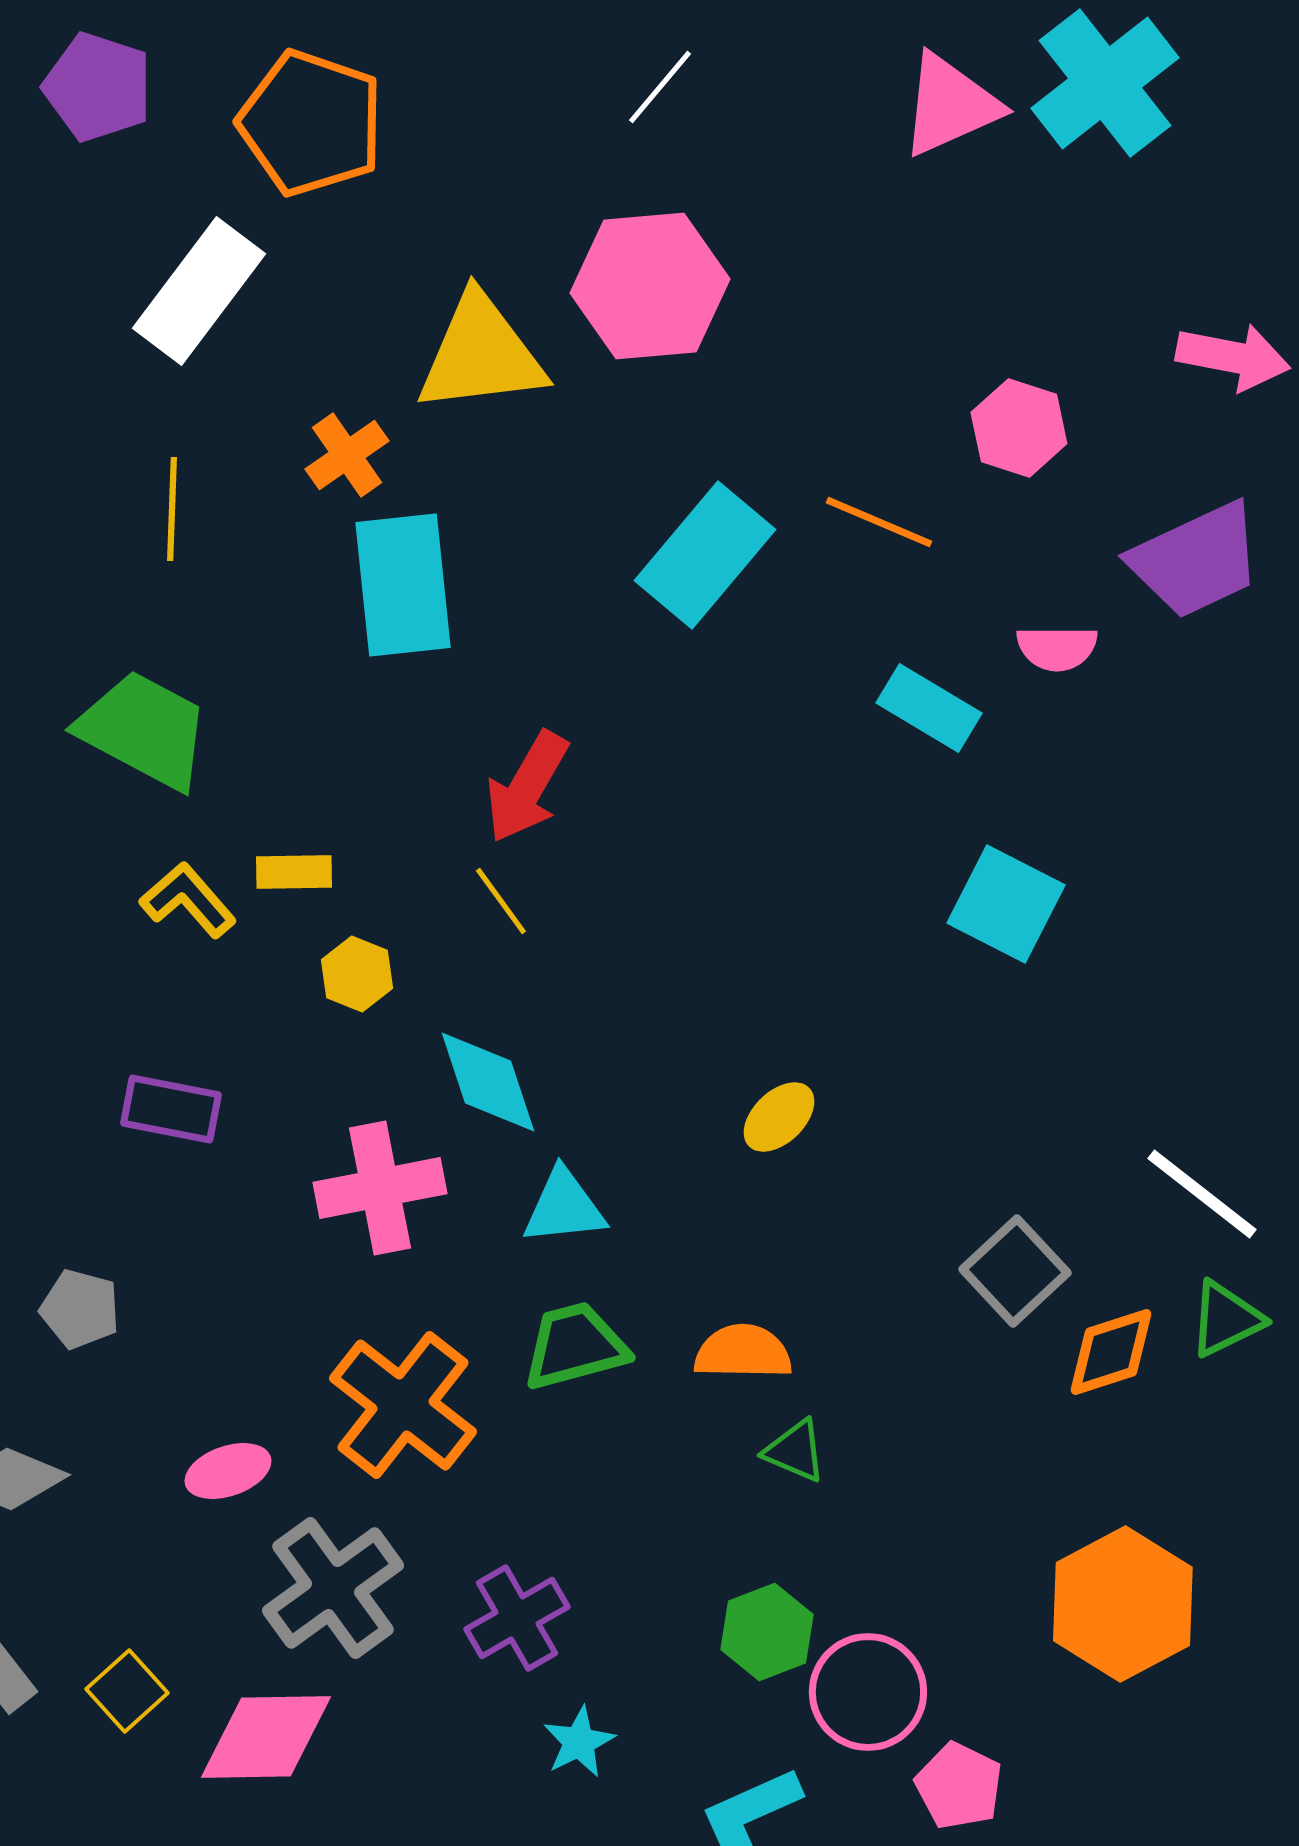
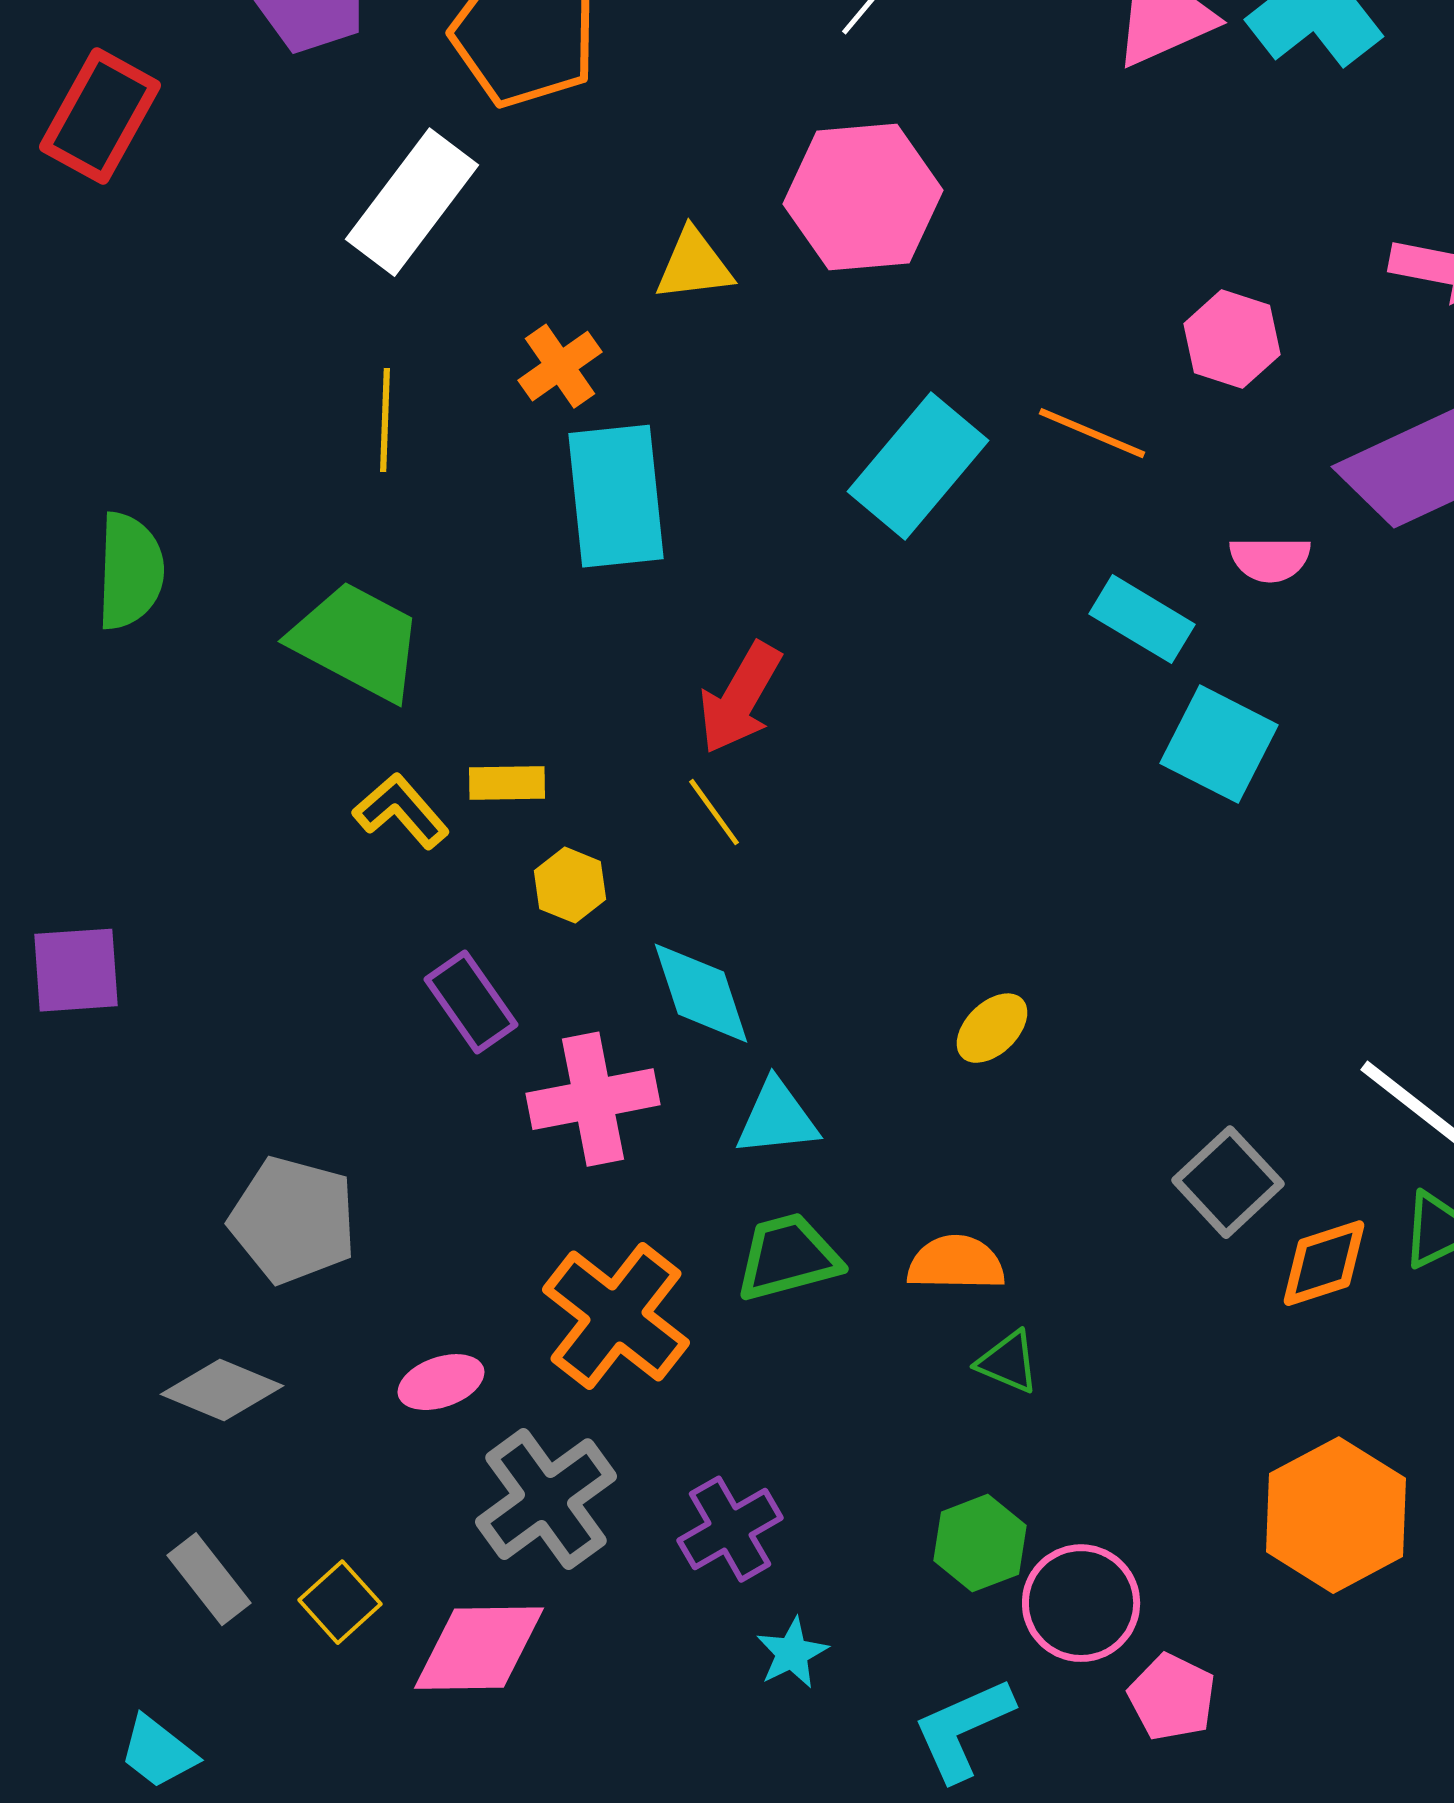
yellow triangle: (481, 354) -> (694, 265), size x0.6
cyan square: (1006, 904) -> (1219, 744), moved
purple rectangle: (171, 1109) -> (471, 1002), moved, turned 44
gray pentagon: (80, 1309) -> (293, 1220), size x1.6

